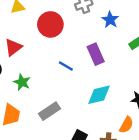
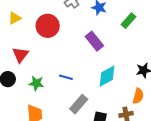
blue line: (66, 66) -> (66, 77), moved
gray rectangle: (50, 111) -> (79, 104), moved

